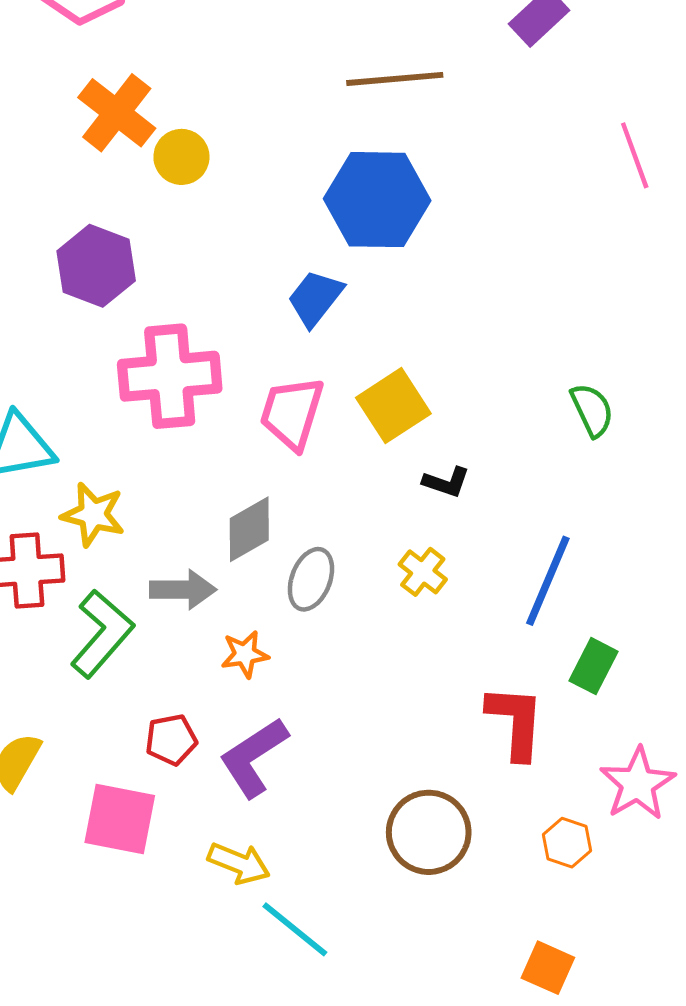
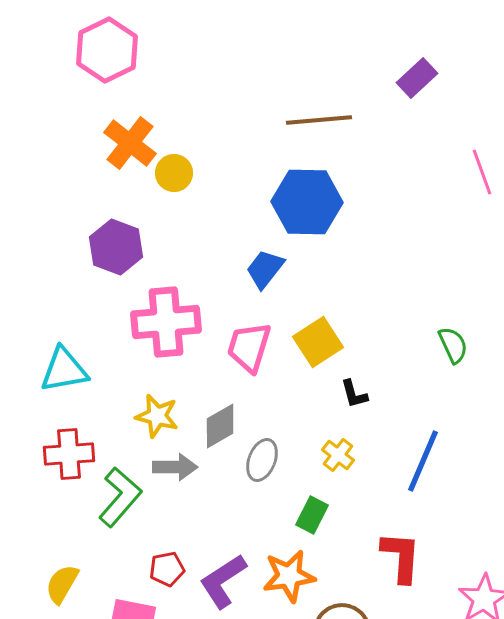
black L-shape: (446, 482) -> (354, 394), turned 56
yellow star: (93, 514) -> (157, 416), moved
orange star: (245, 654) -> (289, 576), moved, size x1.6
green rectangle: (593, 666) -> (312, 515), moved

